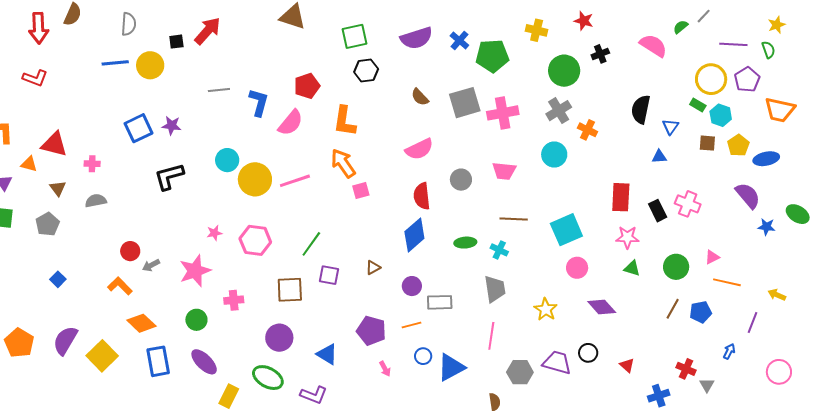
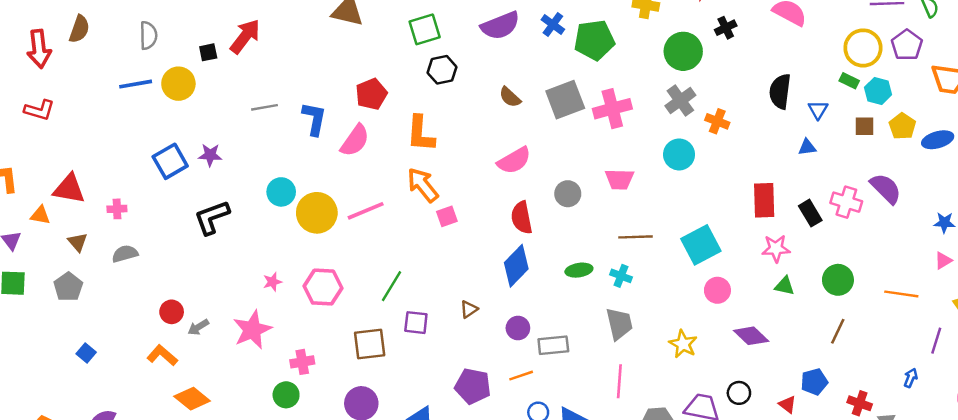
purple semicircle: (748, 196) -> (886, 188), moved
pink triangle: (712, 257) -> (943, 261), moved
blue pentagon: (701, 312) -> (814, 382), moved
green circle: (196, 320) -> (286, 395), moved

